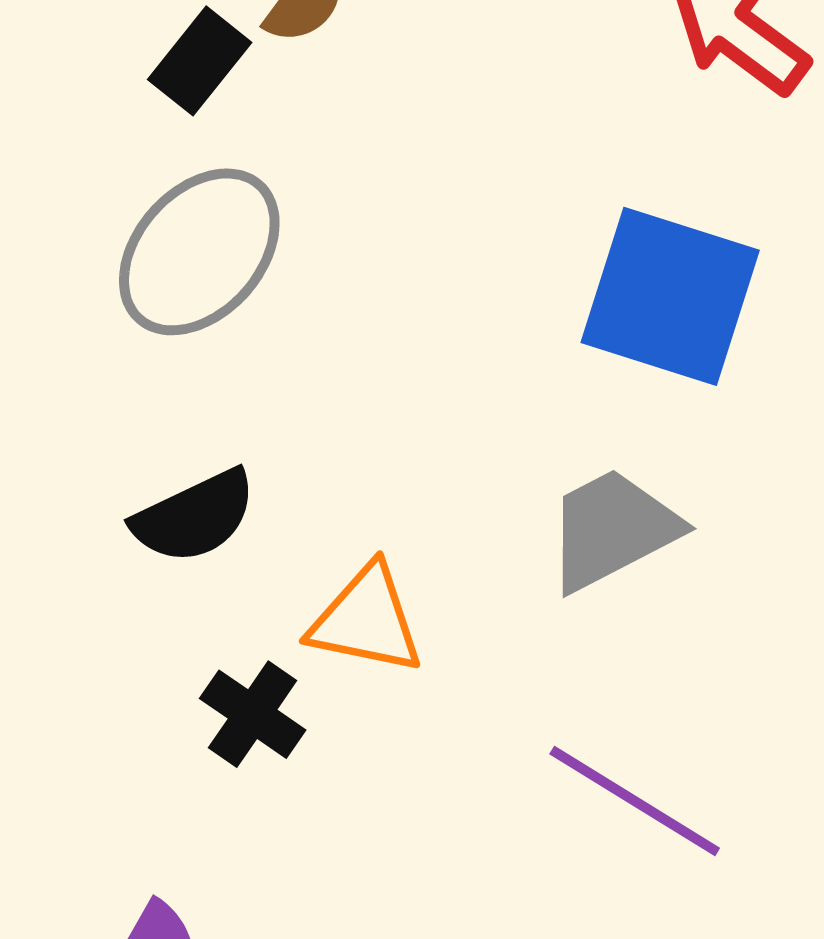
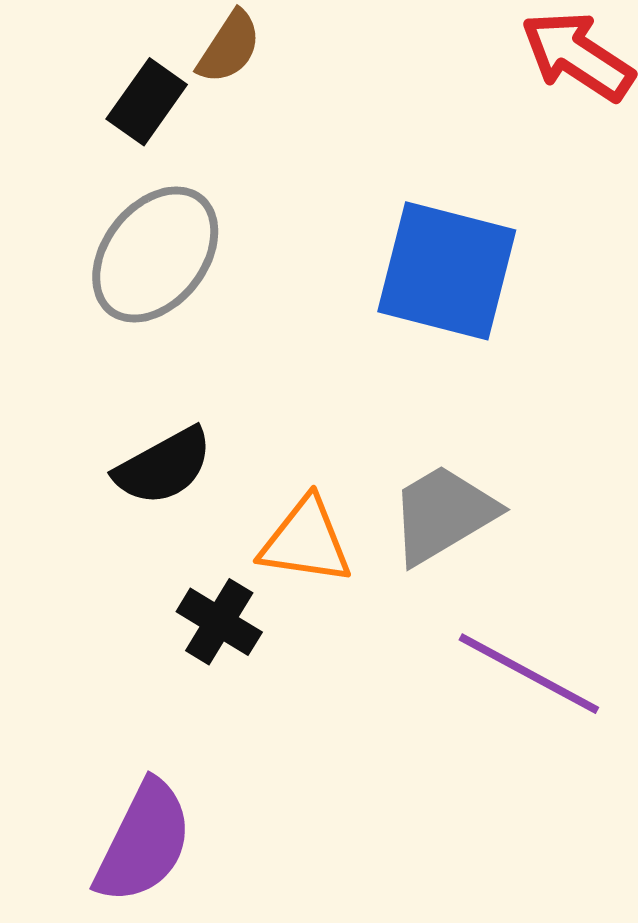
blue square: (670, 296) -> (447, 271), moved
gray trapezoid: (612, 529) -> (443, 514), moved

